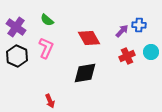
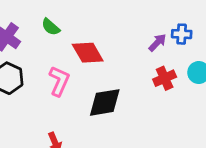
red diamond: (89, 38) -> (88, 53), moved
pink L-shape: (46, 48) -> (59, 81), moved

